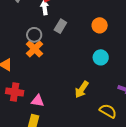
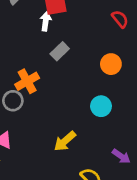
gray circle: (34, 35) -> (13, 101), moved
orange cross: (35, 49) -> (27, 81), moved

